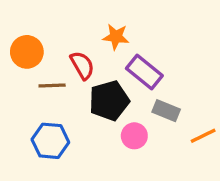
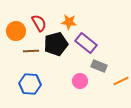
red semicircle: (82, 65) -> (39, 23), moved
black pentagon: (109, 101) -> (56, 44), moved

